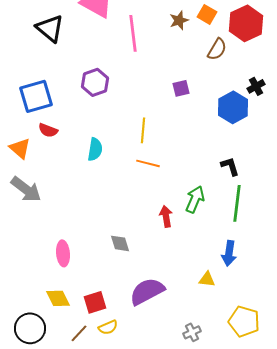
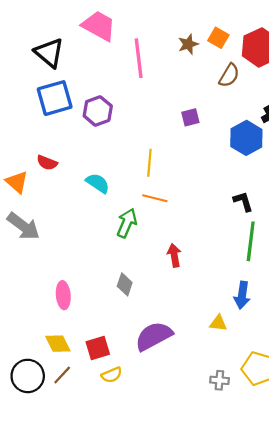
blue square: (36, 96) -> (55, 98), moved
cyan semicircle: (95, 149) -> (98, 183), turned -65
green arrow: (195, 199) -> (127, 223), moved
gray diamond: (120, 243) -> (125, 284), turned 35
gray cross: (192, 332) -> (219, 380), moved, turned 30
brown line: (79, 333) -> (62, 375), moved

